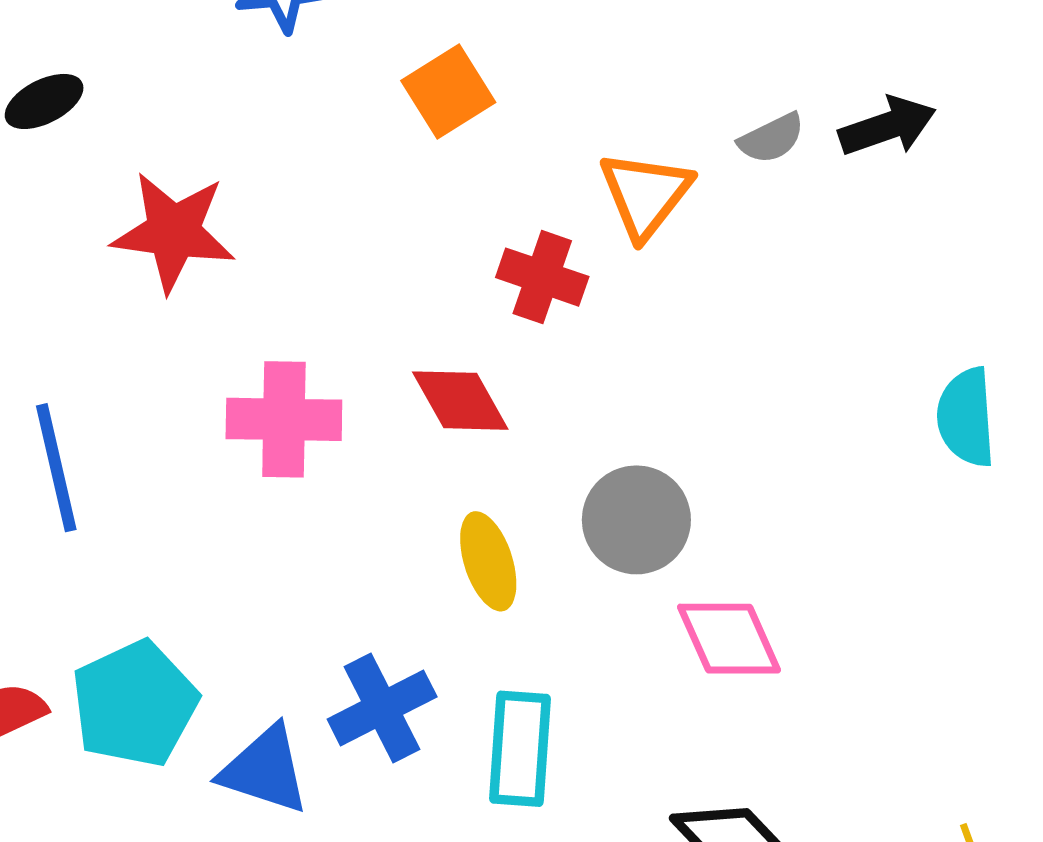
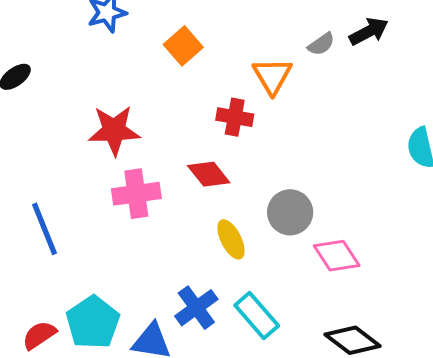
red star: (173, 232) -> (114, 130), moved
cyan rectangle: (520, 749) -> (257, 316), turned -36

